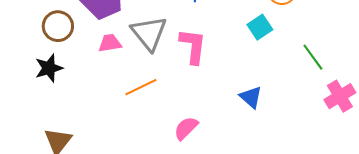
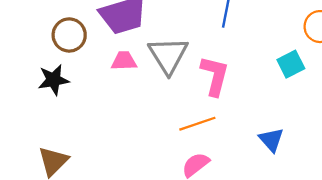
orange line: (141, 87) -> (197, 124), moved

